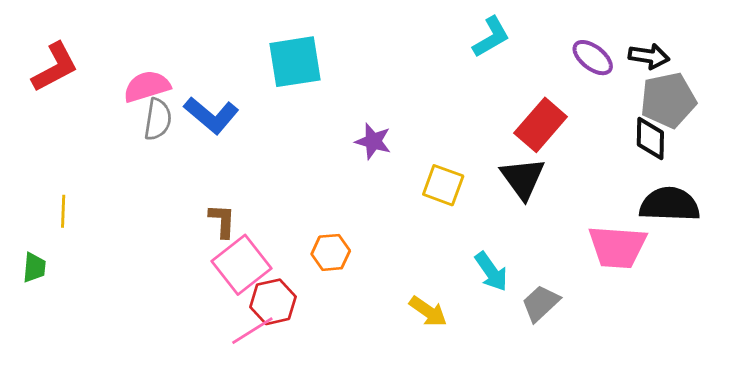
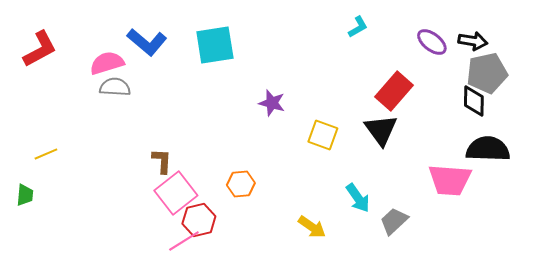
cyan L-shape: (491, 37) -> (358, 27), size x0.7
blue L-shape: (211, 115) -> (147, 42), moved
gray semicircle: (158, 119) -> (115, 87), turned -96
yellow line: (63, 211) -> (46, 154), turned 65

